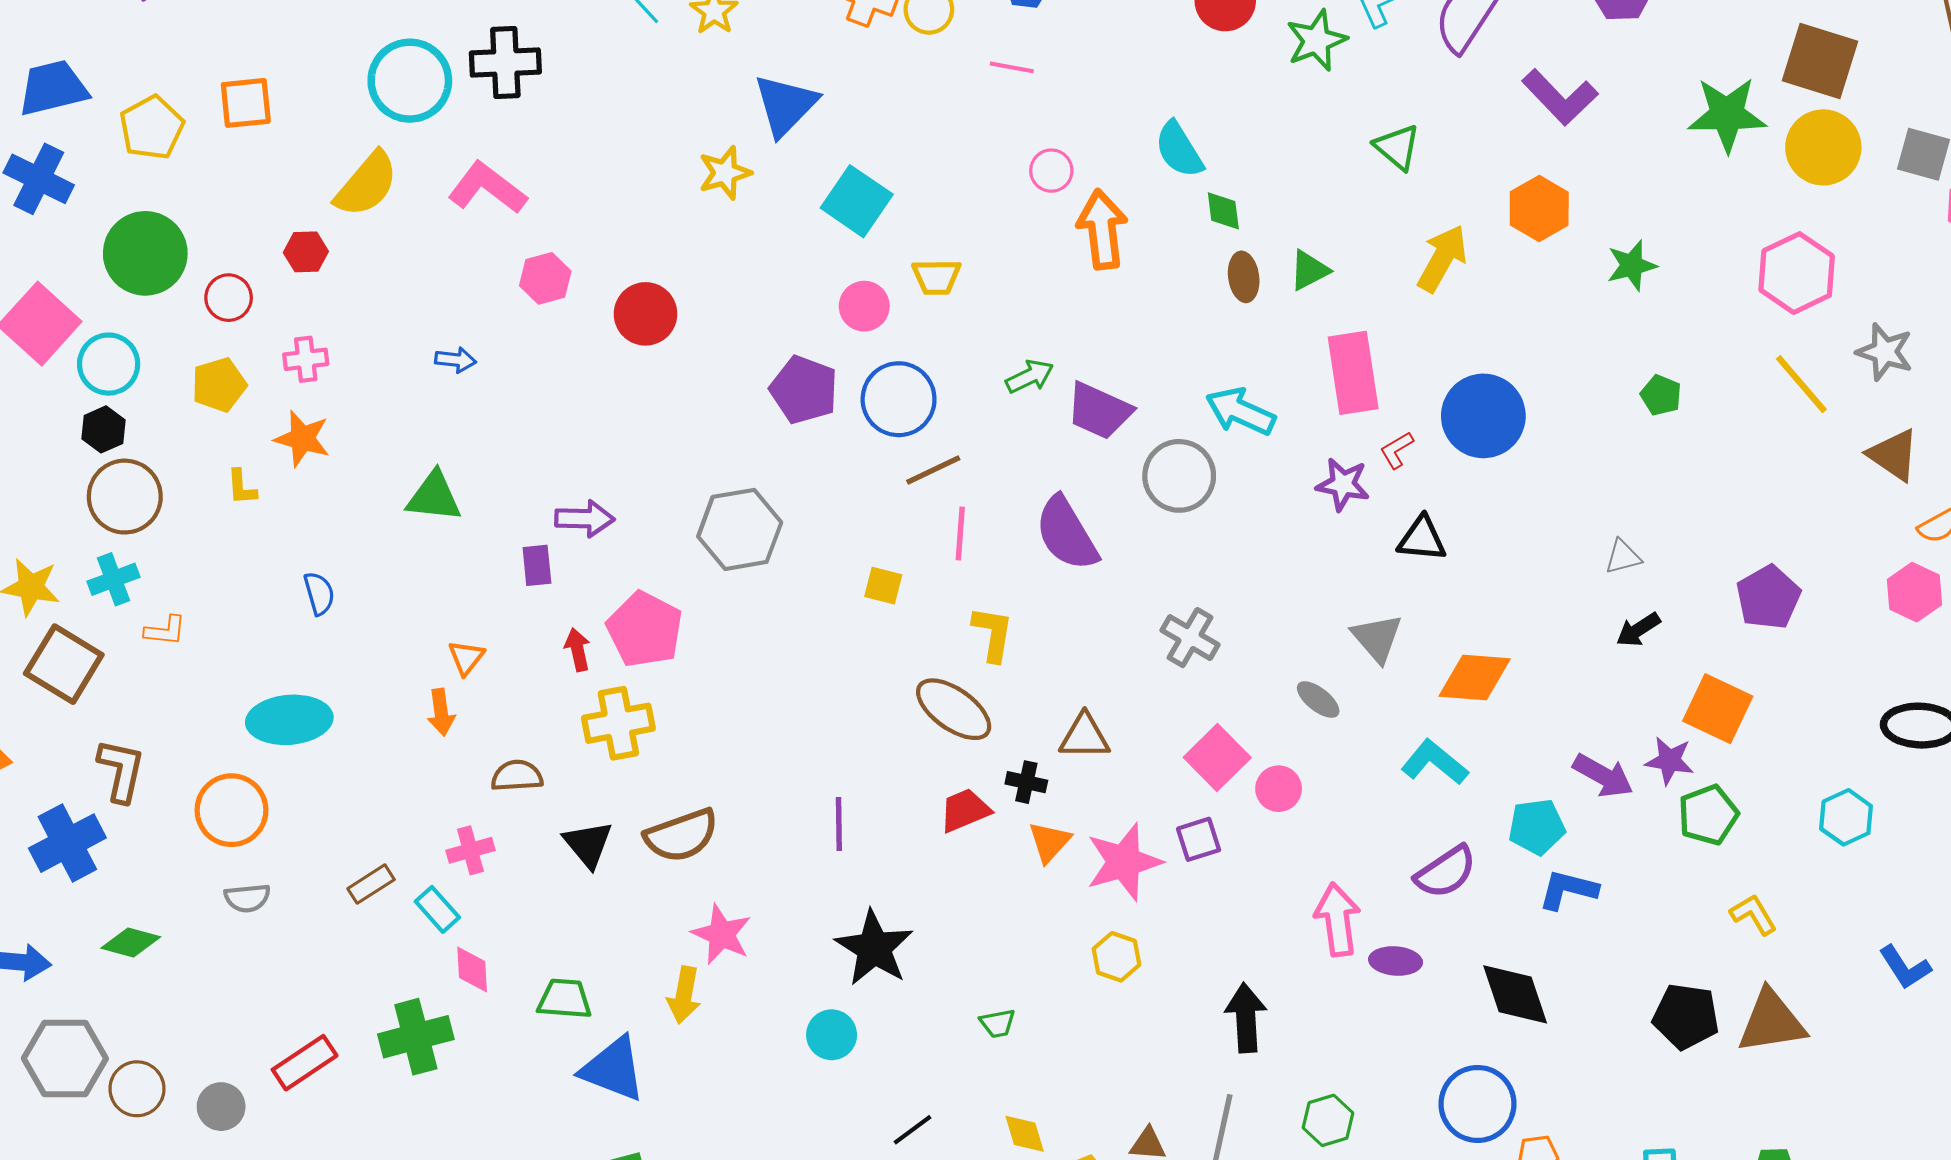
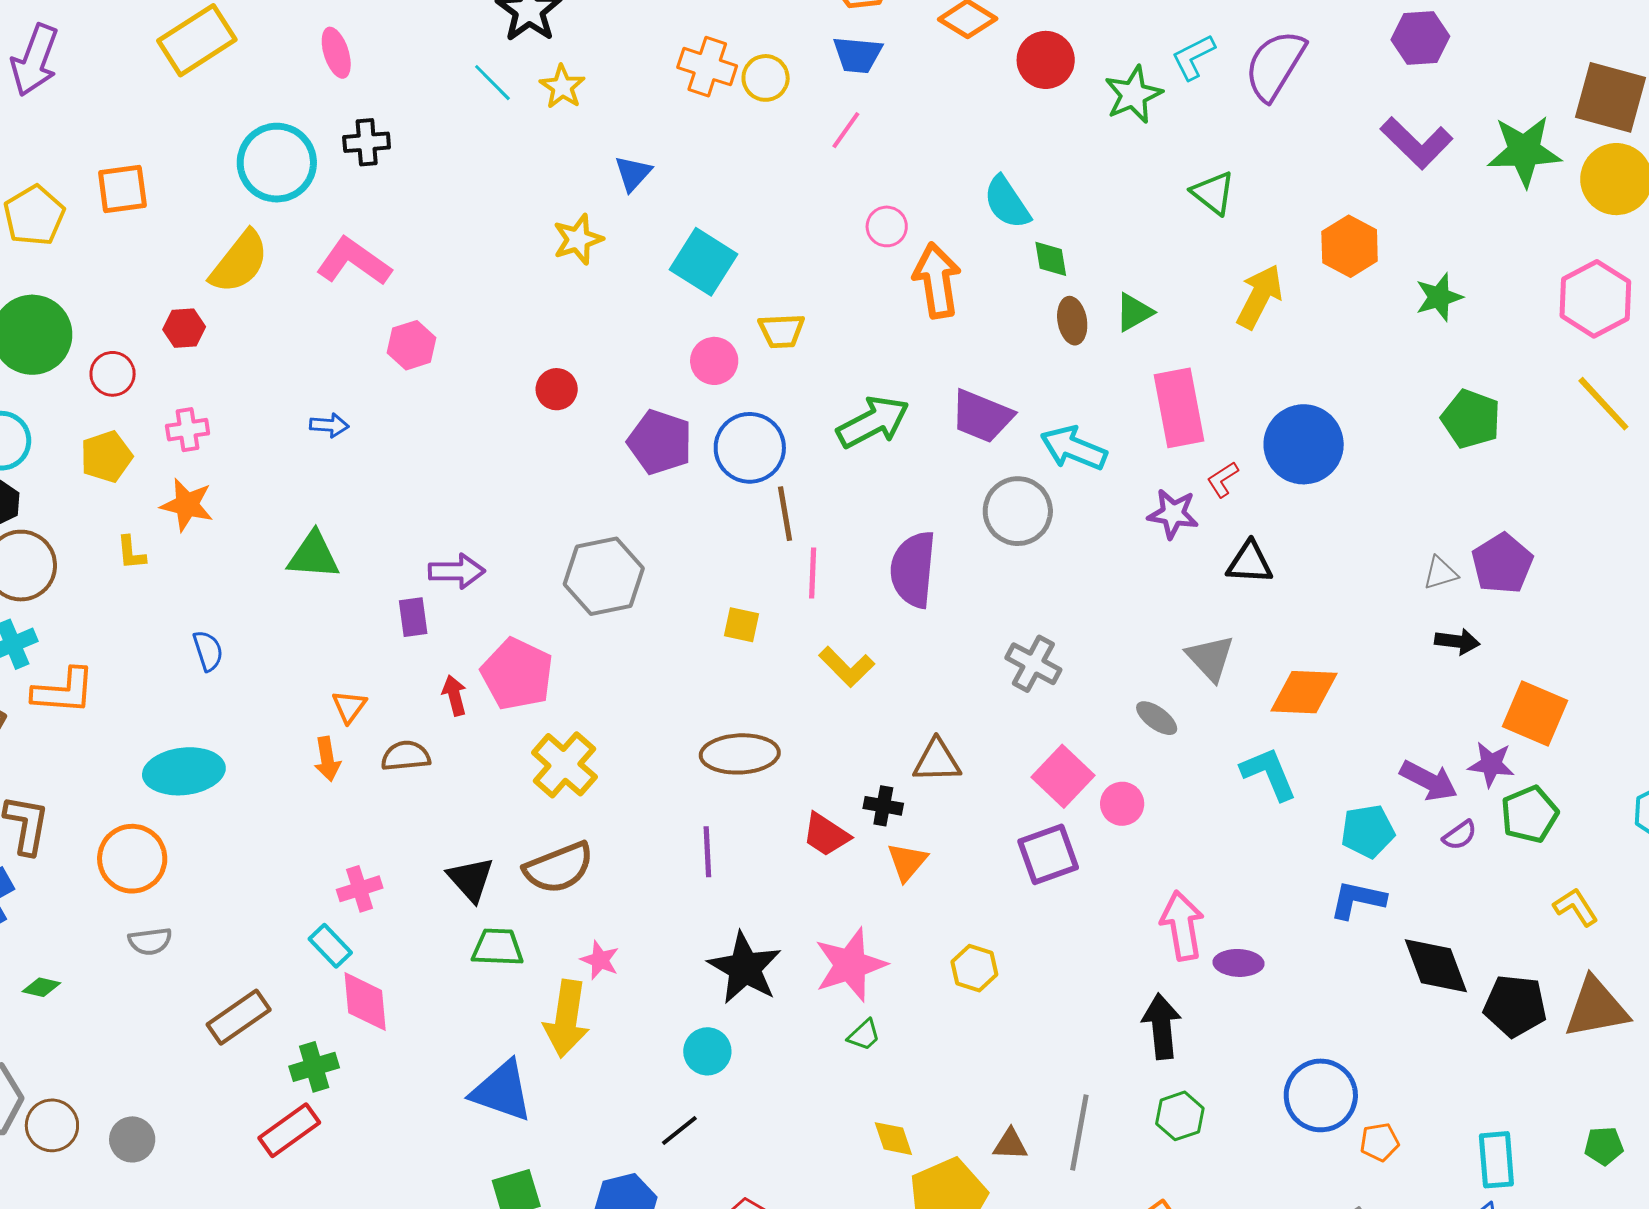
black cross: (505, 62) -> (367, 142), size x0.7
pink line: (1012, 67) -> (846, 130), turned -63
purple L-shape: (1560, 97) -> (1416, 143), moved
blue triangle: (785, 105) -> (633, 173), size x0.6
red circle: (645, 314) -> (557, 389), moved, size x0.7
green arrow: (1030, 376) -> (873, 422), size x1.6
green pentagon: (1661, 395) -> (1471, 419), size x1.5
purple trapezoid: (1099, 411) -> (982, 416), moved
brown line: (933, 470) -> (785, 514), turned -72
purple semicircle: (1067, 534) -> (913, 569), turned 38
purple pentagon: (1768, 597) -> (1502, 564), moved
black arrow: (1638, 630) -> (1457, 641), turned -138
orange L-shape: (165, 631) -> (64, 691), size x1.6
yellow L-shape: (993, 634) -> (847, 667), turned 128
brown ellipse: (954, 709) -> (740, 754), moved, turned -36
yellow cross: (618, 723) -> (564, 765), moved, turned -36
cyan L-shape: (1434, 762) -> (1269, 774), turned 30
brown semicircle: (517, 776) -> (406, 756), moved
red trapezoid: (965, 810) -> (826, 835), turned -122
purple square: (1199, 839) -> (1048, 854), size x1.4
pink star: (1124, 862) -> (850, 965), moved
purple semicircle: (1446, 872) -> (1460, 835), moved, size x0.6
brown rectangle: (371, 884) -> (239, 1017), moved, size x1.4
blue L-shape: (1568, 890) -> (1358, 900), moved
pink star: (722, 934) -> (600, 960), size x0.7
green diamond: (131, 943) -> (41, 987), size x0.7
pink diamond: (472, 970) -> (365, 1002), size x1.4
black diamond: (1515, 994) -> (1436, 966), moved
yellow arrow: (684, 995) -> (566, 1019), size x1.4
green trapezoid: (565, 999) -> (498, 947), moved
black arrow: (1246, 1018) -> (1162, 1026), moved
green trapezoid: (998, 1023) -> (864, 1035), turned -30
green cross: (416, 1037) -> (314, 1067), size x0.7
red rectangle: (305, 1063) -> (289, 1130), moved
black line: (912, 1130) -> (679, 1130), moved

